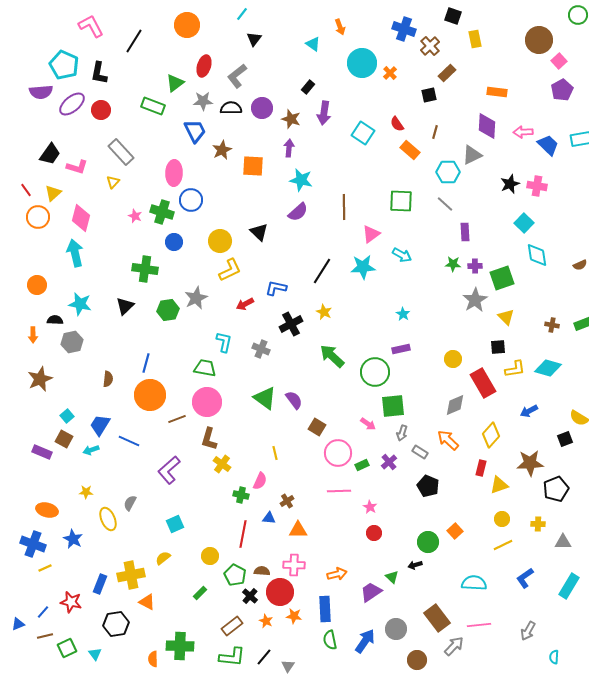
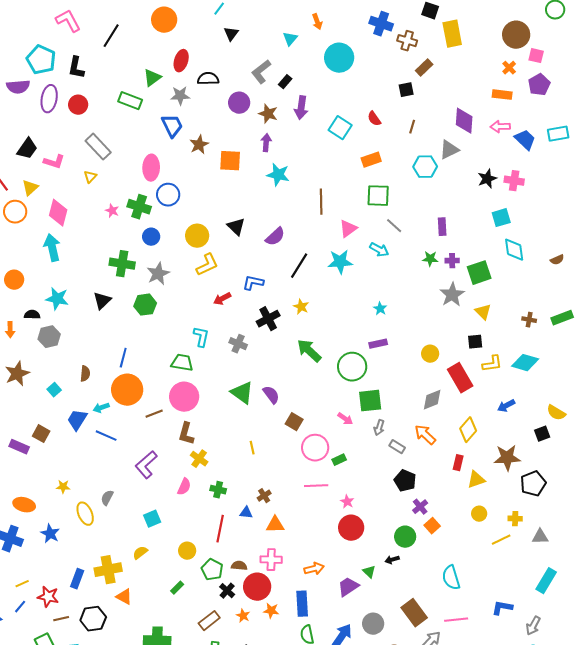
yellow rectangle: (475, 39) -> (452, 34), size x1.5
cyan triangle: (313, 44) -> (290, 39), turned 35
brown cross: (430, 46) -> (407, 41), turned -30
pink square: (559, 61) -> (536, 56), turned -35
orange cross: (390, 73) -> (509, 68), moved
gray L-shape: (237, 76) -> (261, 72), moved
orange rectangle: (497, 92) -> (502, 95), moved
purple ellipse: (72, 104) -> (49, 99), turned -40
black semicircle: (231, 108) -> (208, 79), moved
orange rectangle: (410, 150) -> (371, 160), moved, turned -60
gray line: (445, 204) -> (394, 226), moved
purple semicircle: (298, 212) -> (275, 237), moved
cyan square: (524, 223) -> (501, 218), turned 30
gray star: (196, 298) -> (158, 274), moved
cyan square: (67, 416) -> (54, 390), moved
cyan arrow: (91, 450) -> (101, 408), moved
purple cross: (389, 462) -> (420, 507), moved
pink semicircle: (260, 481) -> (184, 487), moved
red circle: (374, 533) -> (351, 528), size x1.6
yellow line: (503, 545) -> (501, 540), moved
yellow line: (45, 568) -> (22, 584), moved
blue L-shape: (525, 578) -> (502, 608), moved, turned 45
cyan semicircle: (474, 583) -> (451, 578), turned -110
gray arrow: (528, 631) -> (533, 626), moved
brown line: (45, 636) -> (61, 619), moved

